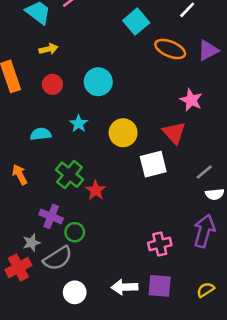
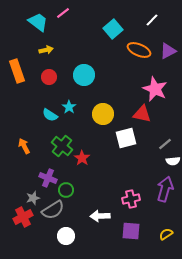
pink star: (191, 100) -> (155, 89), size x1.4
red triangle: (174, 133) -> (142, 114), turned -36
cyan semicircle: (41, 134) -> (50, 115), moved, turned -140
white arrow: (124, 287) -> (100, 216), moved

